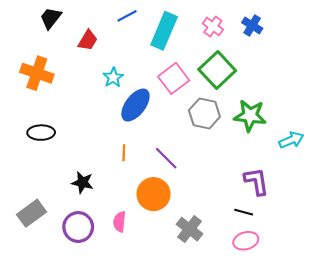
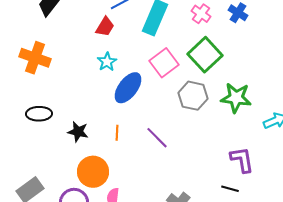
red trapezoid: (88, 40) -> (105, 27), moved
black star: (82, 182) -> (78, 132), moved
orange circle: (154, 194) -> (93, 172), moved

